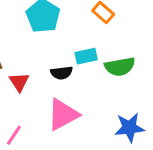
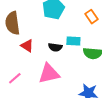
red triangle: (19, 82) -> (27, 46), turned -40

